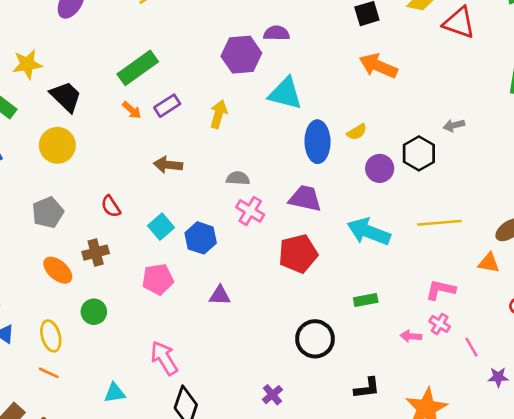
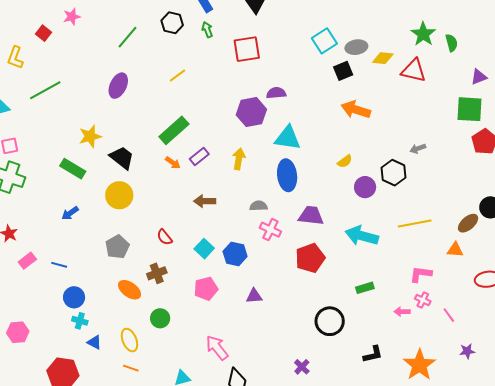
blue ellipse: (318, 142) -> (287, 175), moved
purple star: (498, 377) -> (467, 351), moved

